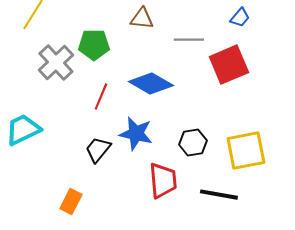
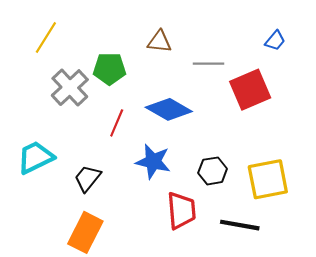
blue trapezoid: (240, 18) -> (275, 41), moved
black trapezoid: (98, 150) -> (88, 178), moved
orange rectangle: (71, 202) -> (85, 232), size x1.5

